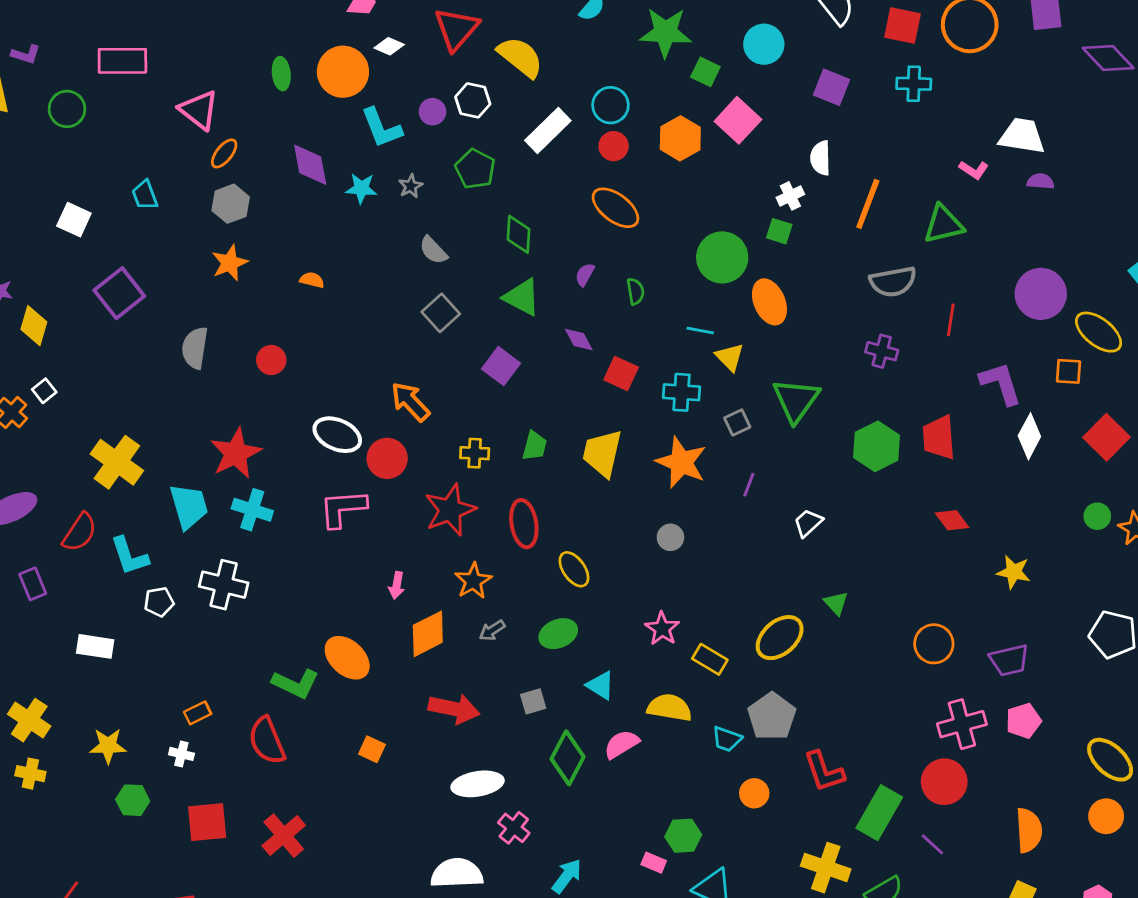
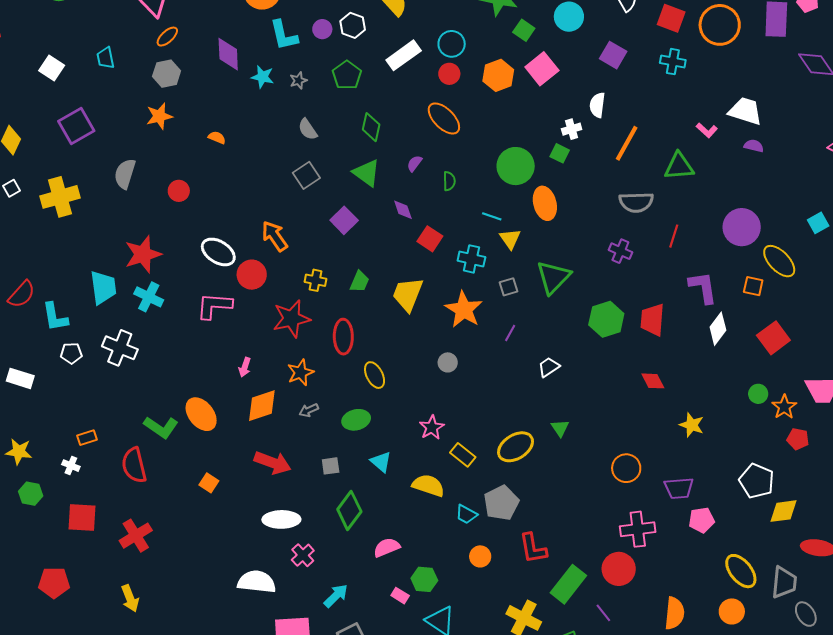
yellow cross: (117, 462) -> (60, 197), moved, turned 30
pink pentagon: (1023, 721) -> (702, 520), moved
pink semicircle: (621, 744) -> (387, 547), moved

